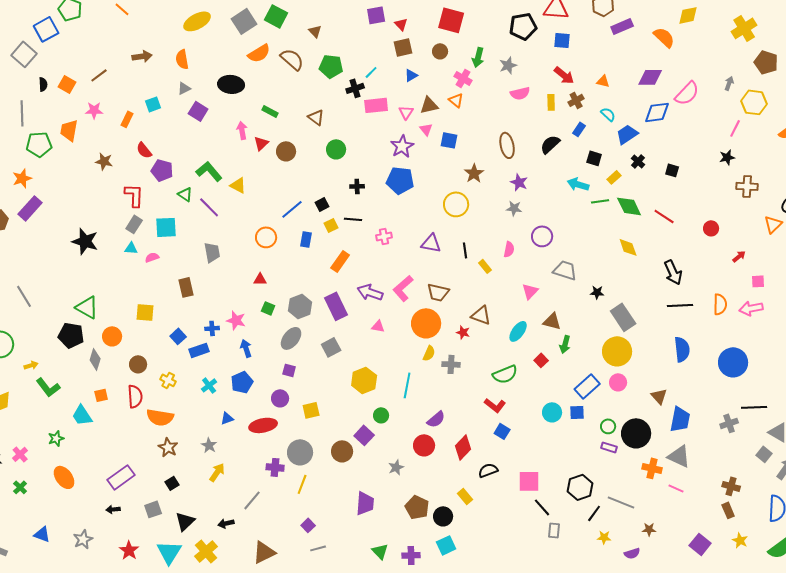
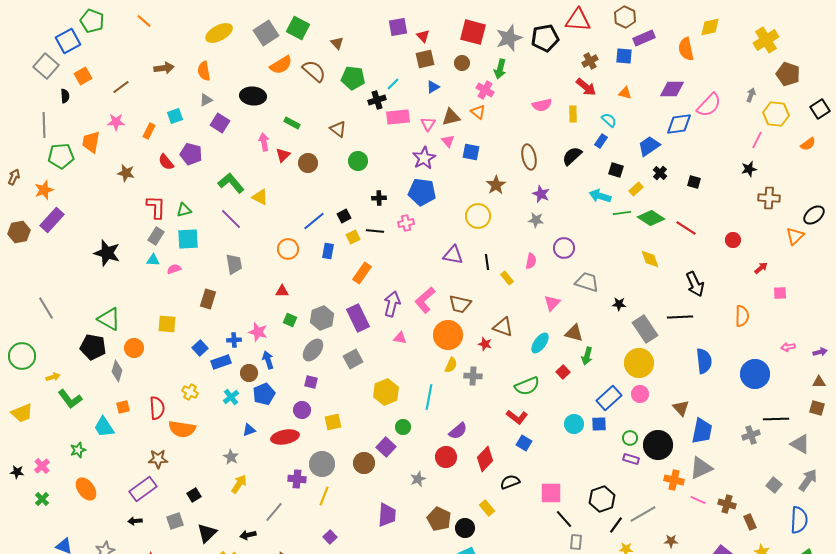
orange semicircle: (664, 37) -> (686, 49), turned -145
blue square: (562, 40) -> (624, 56), moved
gray star: (508, 65) -> (509, 38), moved, size x1.5
orange square: (67, 84) -> (83, 76), moved, turned 30
brown cross: (576, 100) -> (590, 61), moved
cyan semicircle: (608, 114) -> (609, 120), moved
purple pentagon: (162, 170) -> (191, 154), moved
green triangle: (185, 194) -> (184, 210), moved, turned -49
green diamond: (629, 206) -> (651, 218), turned -32
pink cross: (384, 236) -> (406, 223), moved
brown rectangle: (186, 287) -> (208, 299), turned 30
purple arrow: (370, 292) -> (392, 304), turned 85
black line: (680, 305) -> (680, 317), moved
pink arrow: (751, 308) -> (788, 347), moved, size x0.6
brown circle: (138, 364) -> (249, 373), moved
brown star: (168, 447) -> (158, 459), moved, turned -30
gray square: (764, 454) -> (774, 485), moved
gray triangle: (679, 456) -> (701, 468), turned -50
brown cross: (731, 486) -> (727, 504), moved
gray line: (621, 502) -> (643, 514), turned -52

